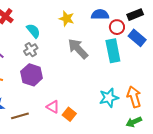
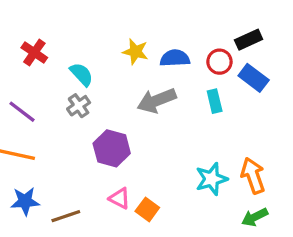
blue semicircle: (100, 15) -> (175, 58), moved
gray arrow: (78, 49) -> (157, 101), turned -65
cyan rectangle: (113, 51) -> (215, 101), size x0.6
purple hexagon: (32, 75) -> (112, 148), moved

